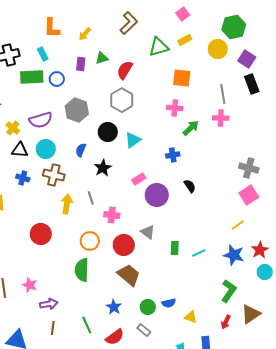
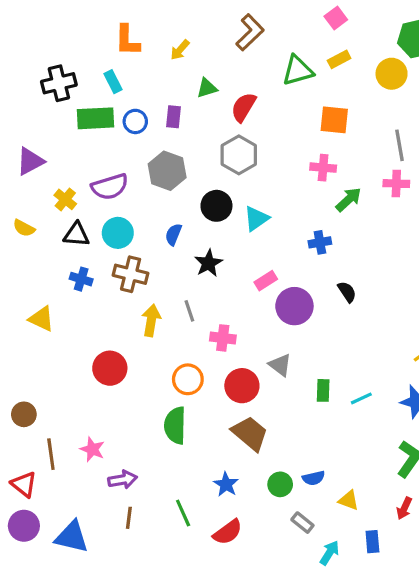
purple rectangle: (81, 64) -> (173, 117), moved
gray rectangle: (144, 330) -> (302, 523), moved

